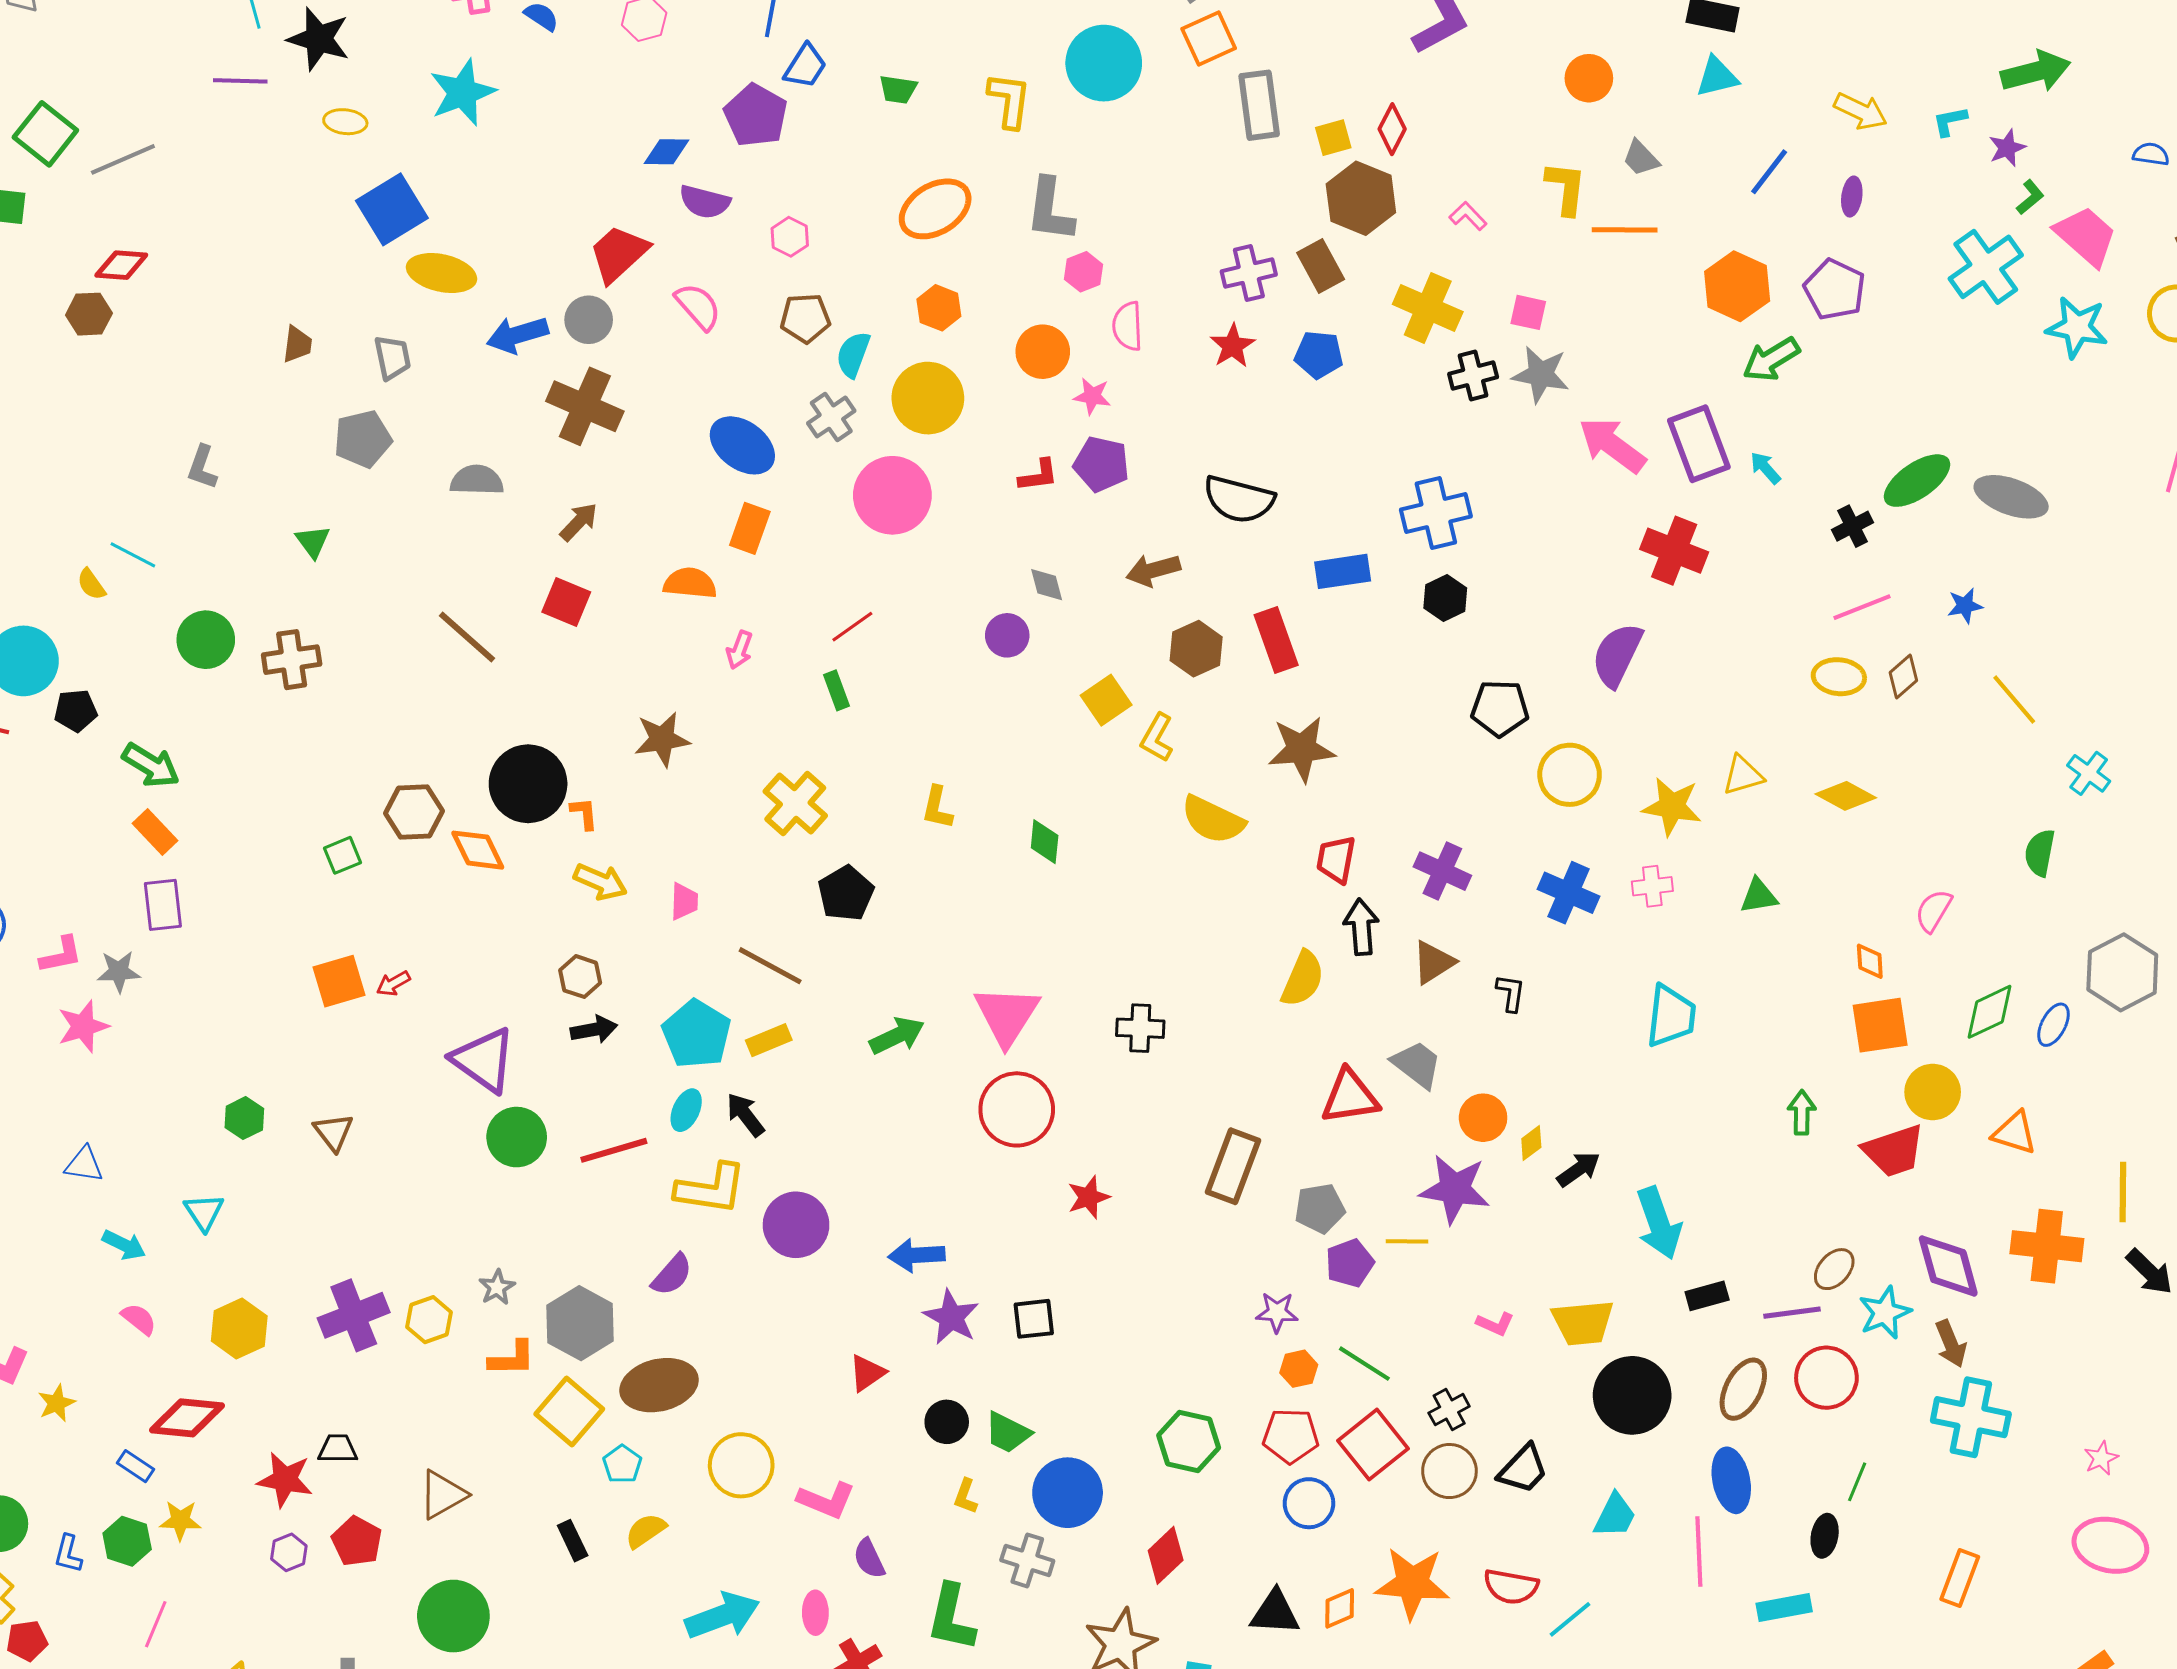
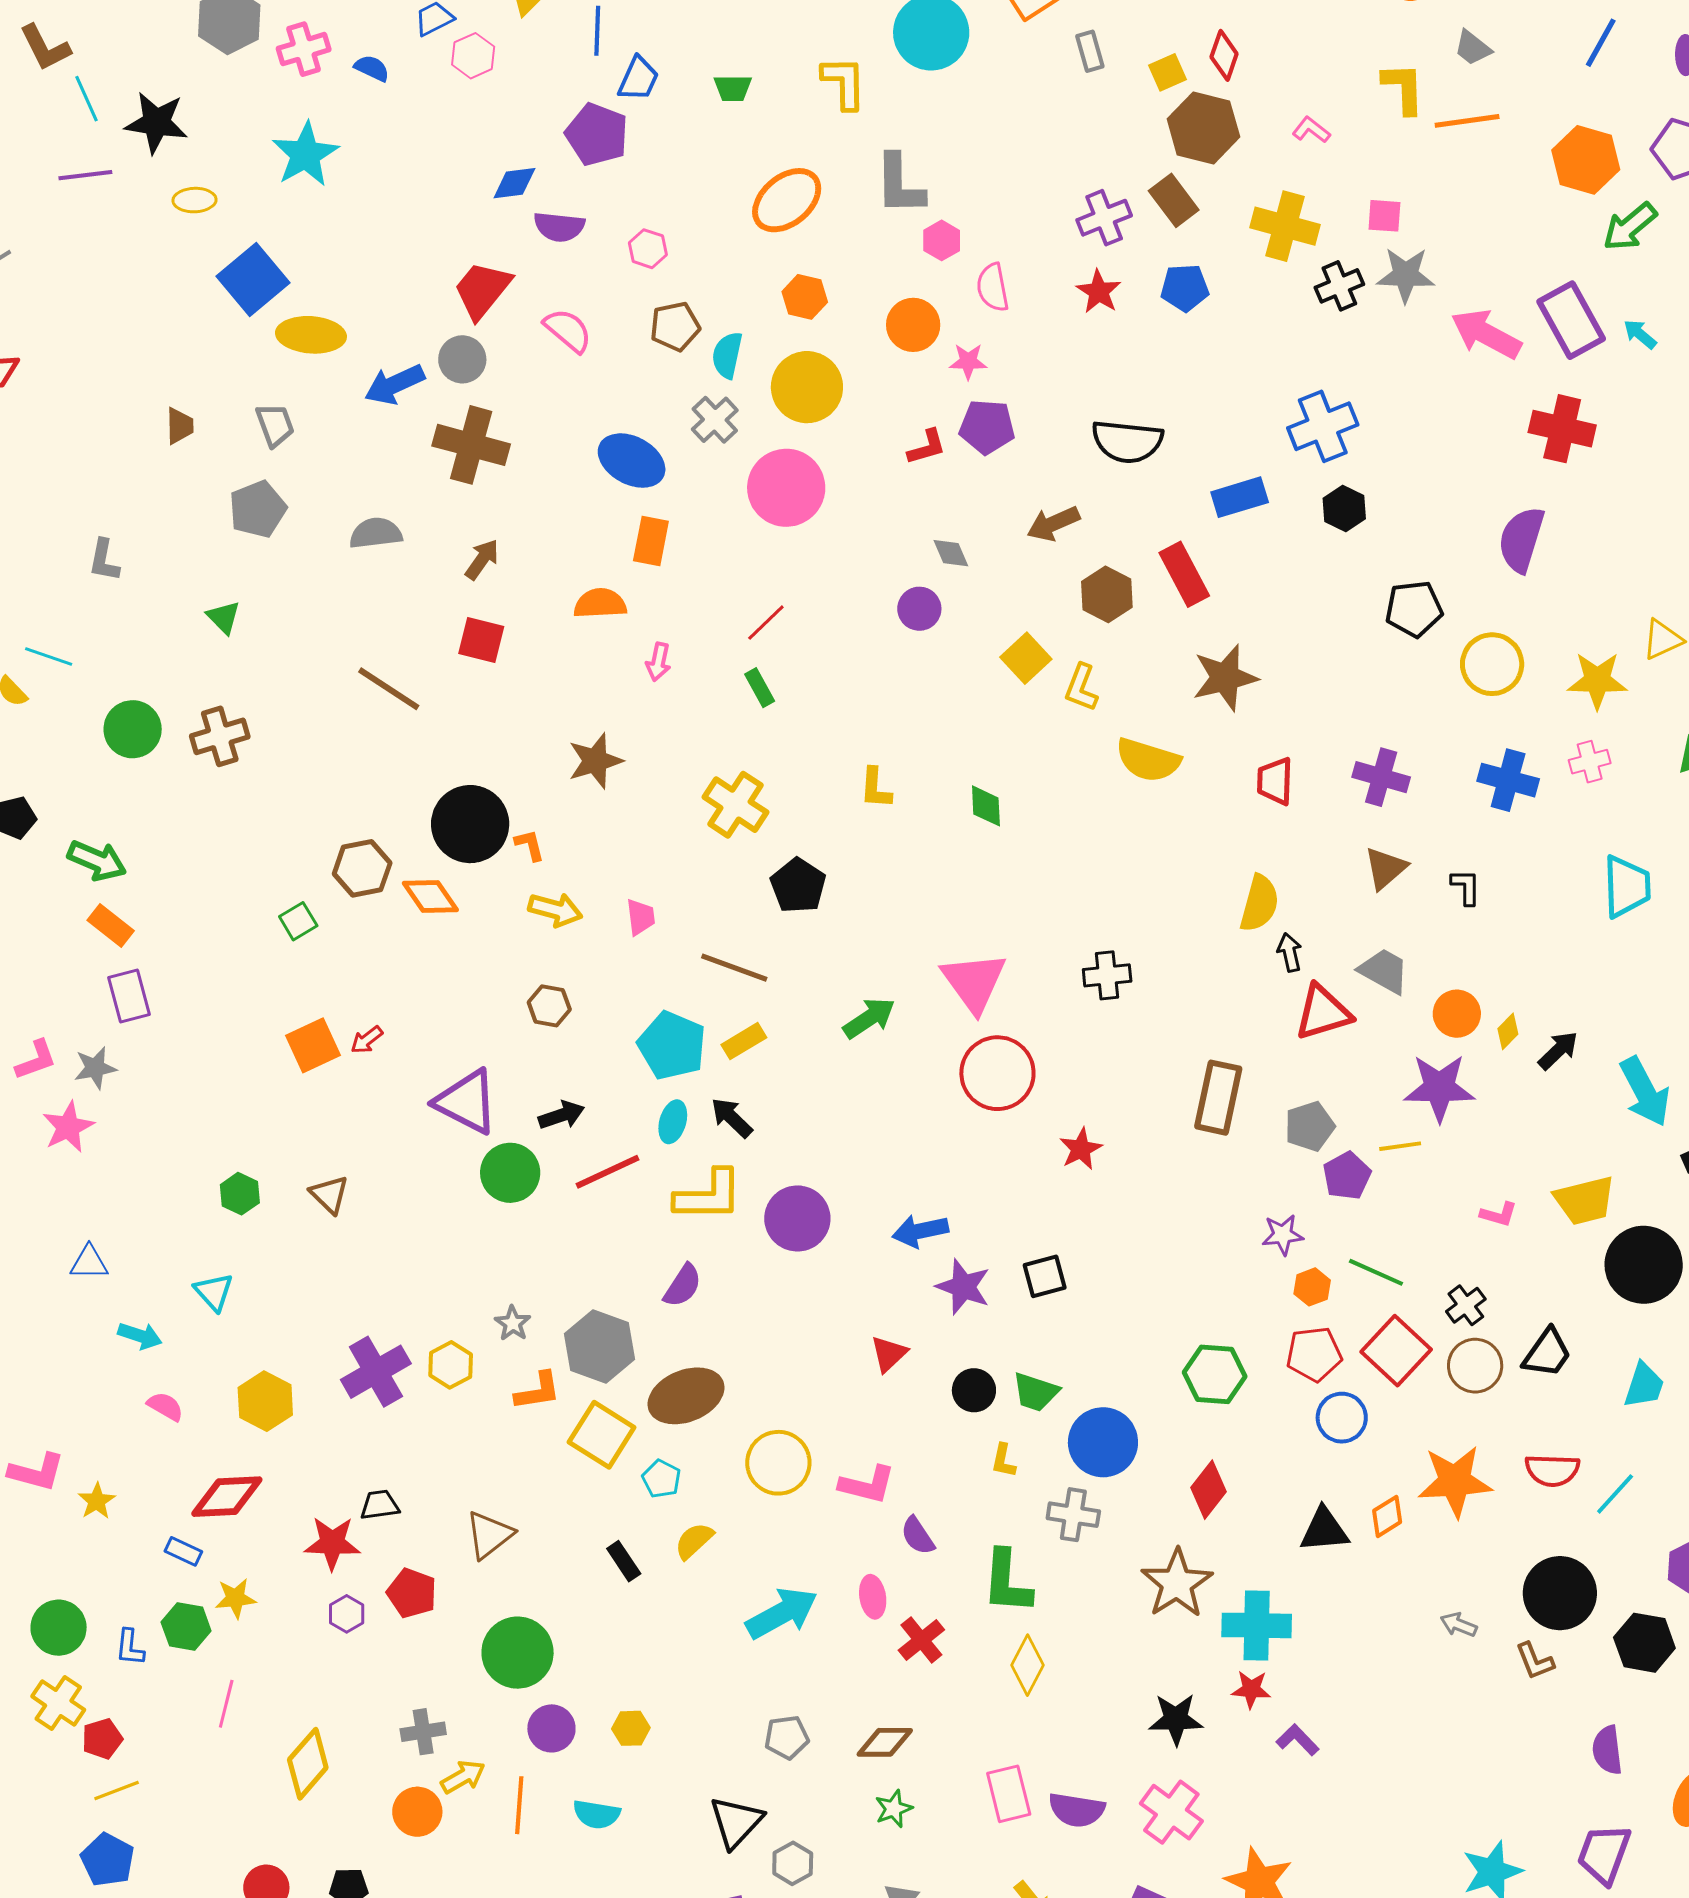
gray rectangle: (1259, 105) -> (1090, 51), size x0.6
black arrow: (1361, 927) -> (1290, 952), moved, size x0.7
black arrow: (594, 1030) -> (562, 1115), moved

